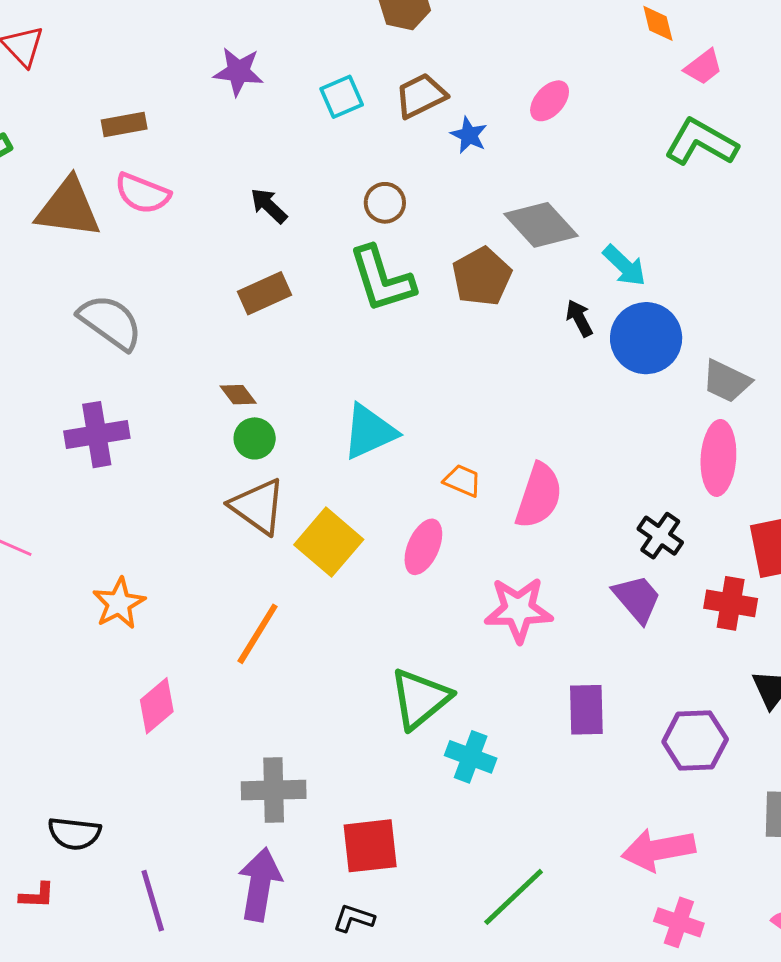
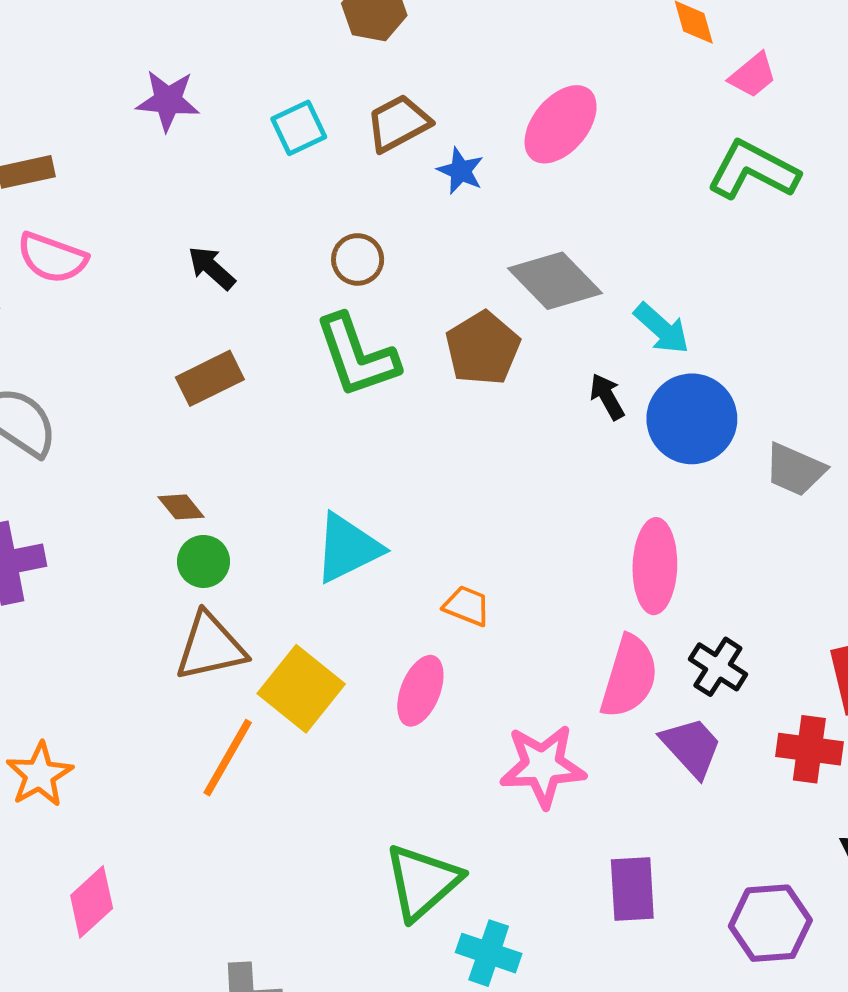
pink ellipse: (550, 101) -> (561, 124), size x1.5
pink ellipse: (718, 458) -> (655, 566), moved
pink semicircle: (539, 496) -> (629, 677), moved
brown triangle: (258, 506) -> (210, 647), turned -46
orange line: (258, 634) -> (228, 758), moved

